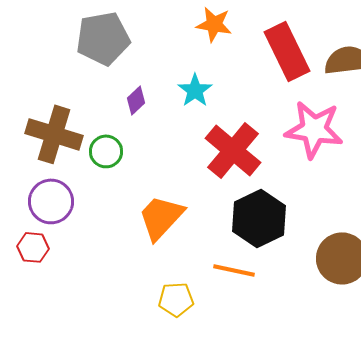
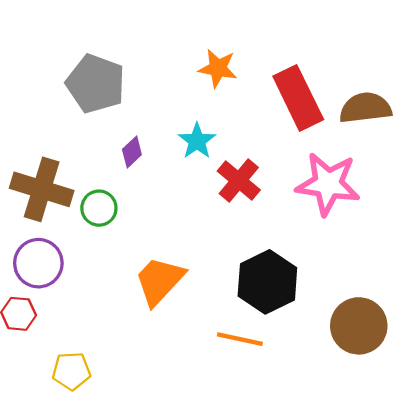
gray pentagon: (103, 38) -> (96, 84), turned 30
red cross: (233, 150) -> (239, 181), moved, size x0.7
yellow pentagon: (176, 299) -> (71, 371), moved

